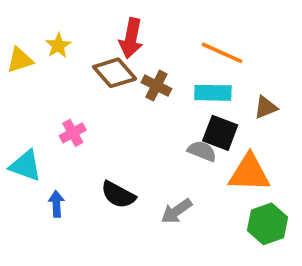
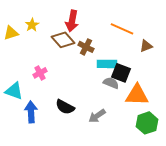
cyan rectangle: (213, 93) -> (107, 64), moved
brown triangle: (266, 107) -> (146, 46), moved
blue arrow: (56, 204) -> (31, 112), size x1.5

